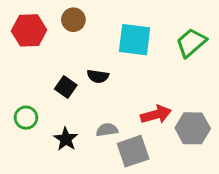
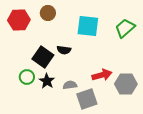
black square: (66, 87) -> (43, 57), size x1.5
green circle: (26, 118) -> (27, 77), moved
black star: (66, 139) -> (47, 81), moved

